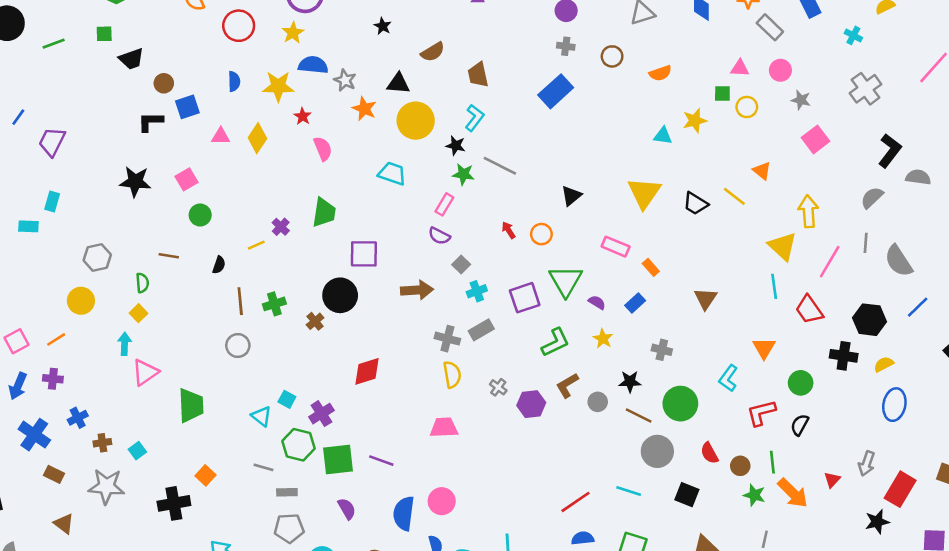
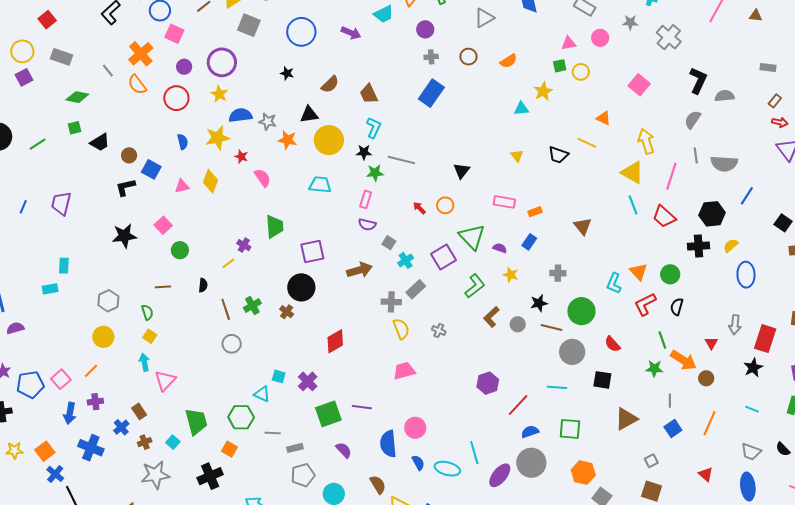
gray star: (801, 100) -> (630, 22), moved
blue square: (187, 107) -> (151, 169), turned -30
purple trapezoid: (52, 142) -> (61, 203), moved
yellow triangle: (644, 193) -> (517, 156), size x0.5
gray semicircle: (899, 261) -> (724, 164), turned -40
orange rectangle: (651, 267) -> (535, 212), turned -56
orange triangle: (764, 348) -> (639, 272), moved
purple hexagon: (531, 404) -> (488, 383), moved
green trapezoid: (191, 405) -> (196, 422), moved
green hexagon: (298, 445) -> (241, 417), moved
brown circle: (740, 466) -> (706, 378), moved
brown rectangle: (54, 474) -> (139, 411), moved, turned 42

